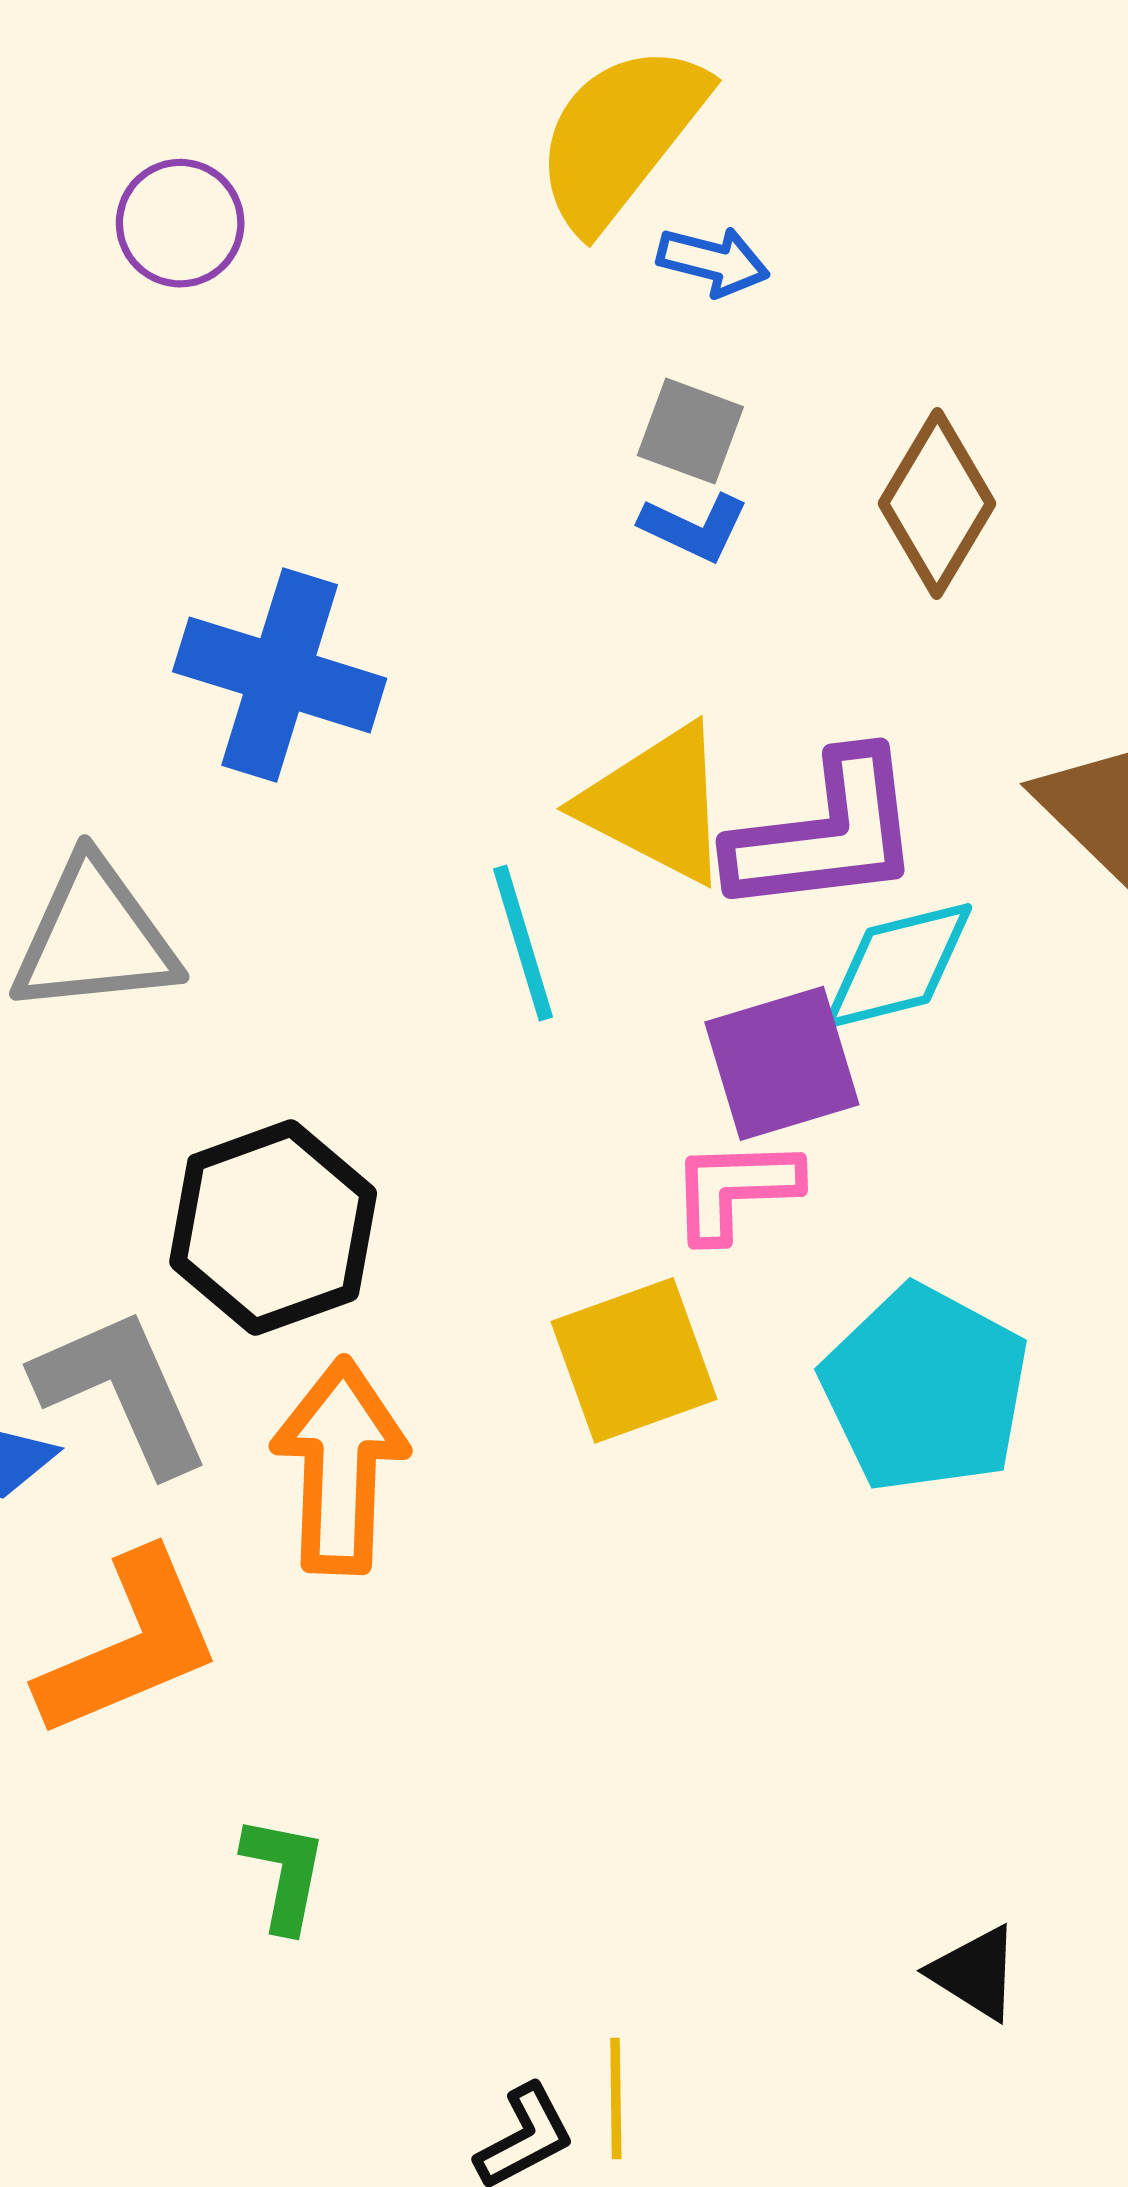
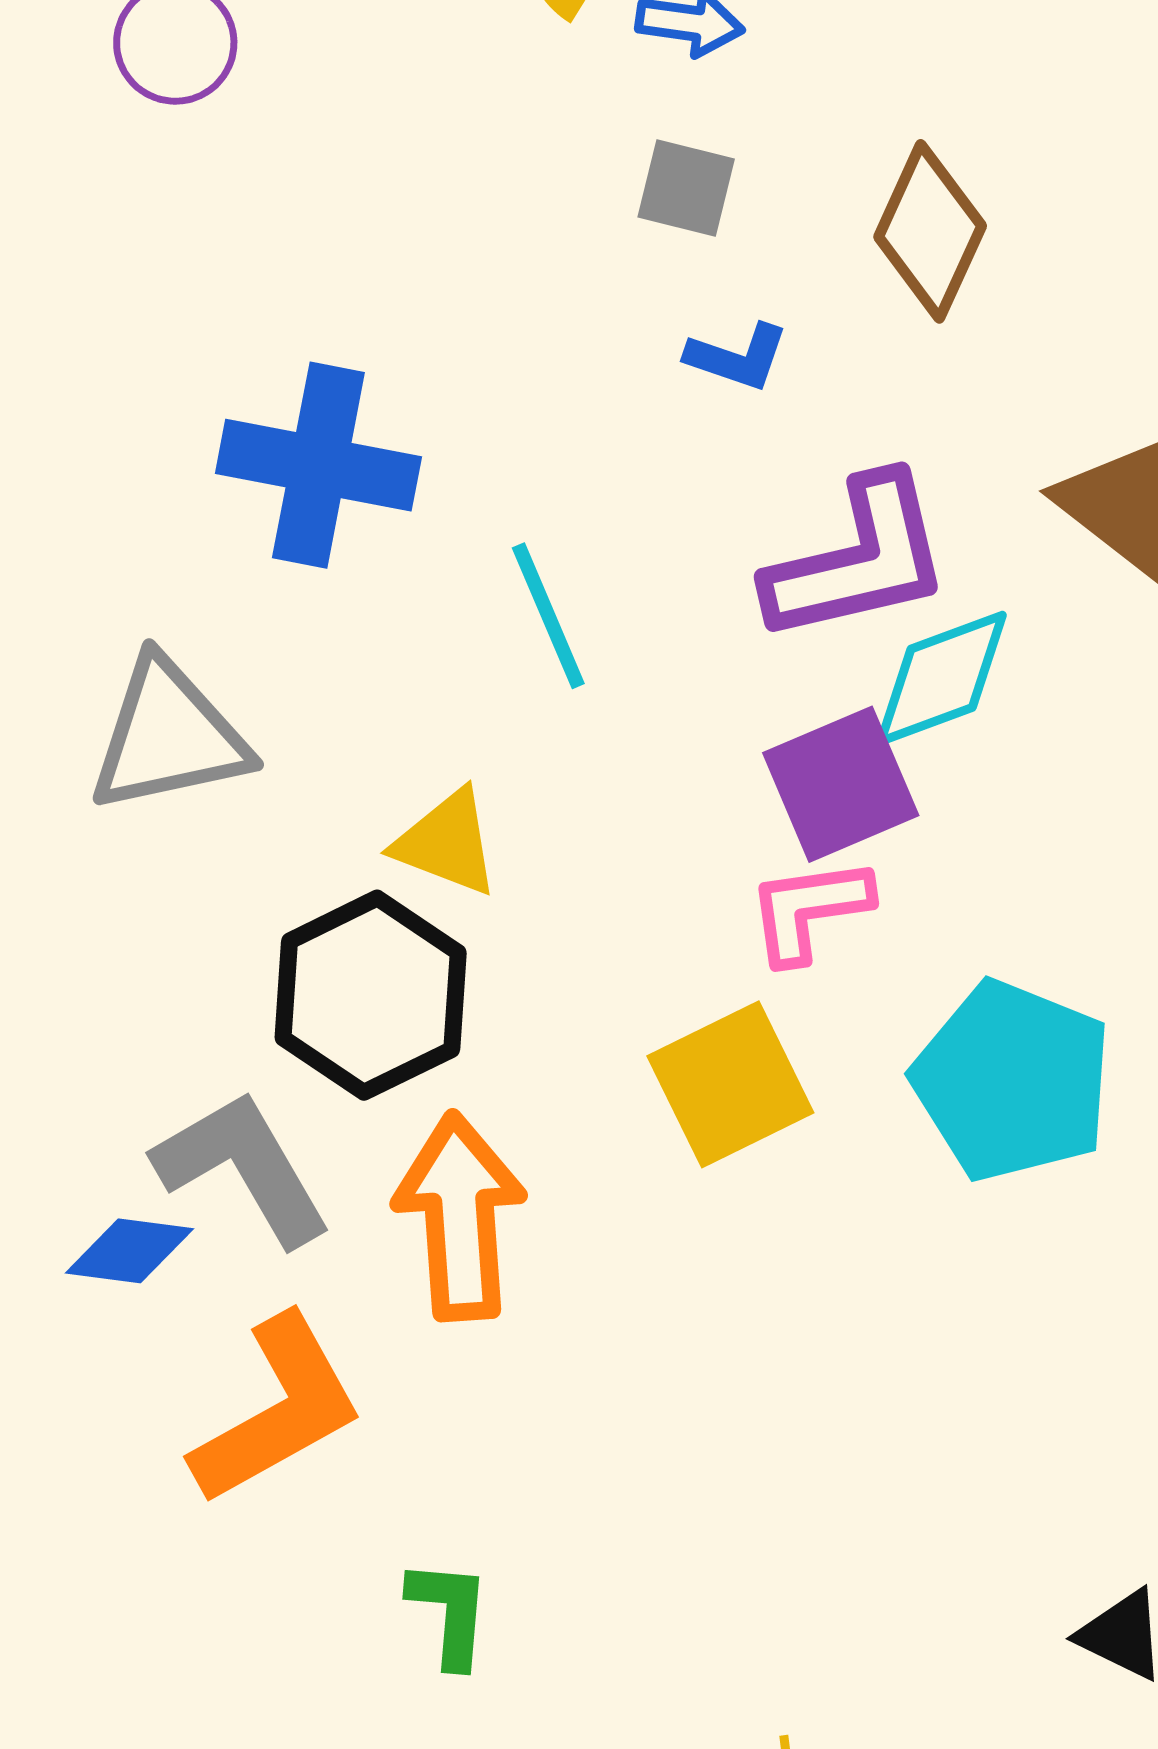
blue L-shape: (694, 527) -> (737, 357), moved
yellow triangle: (656, 804) -> (447, 843), moved, size x0.7
cyan line: (523, 943) -> (548, 616), moved

